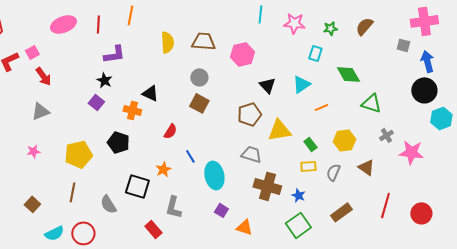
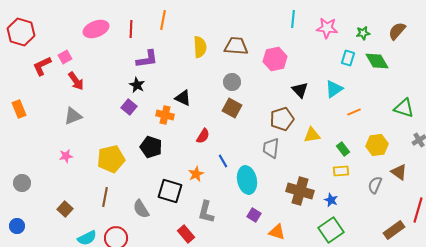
green diamond: (348, 74) -> (377, 61), moved
yellow triangle: (279, 130) -> (312, 135), size x0.7
gray trapezoid: (251, 154) -> (271, 148), moved, turned -100
gray semicircle: (333, 172) -> (375, 185), moved
brown rectangle: (341, 212) -> (394, 230), moved

